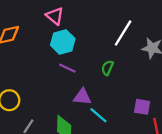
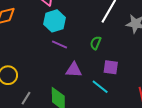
purple square: (142, 107) -> (111, 67), moved
cyan line: (98, 115) -> (100, 87), moved

